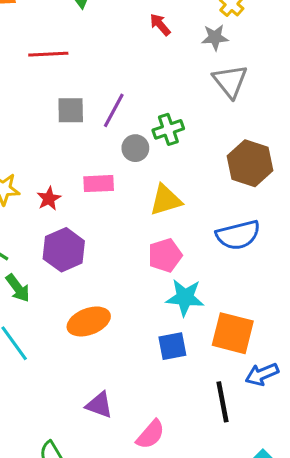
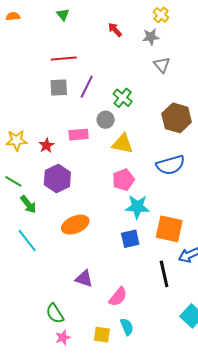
red line: (48, 54) -> (64, 59), moved
gray triangle: (230, 81) -> (162, 65), size x0.7
green cross: (168, 129) -> (123, 98), turned -30
gray circle: (135, 148) -> (106, 120), moved
yellow triangle: (166, 200) -> (122, 144), turned 30

